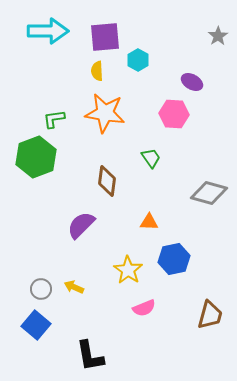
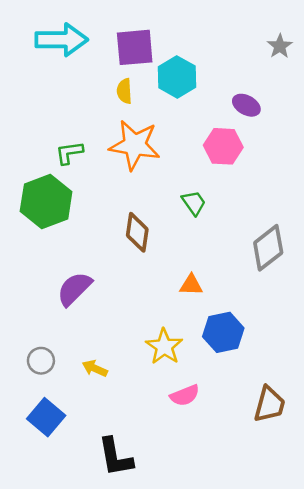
cyan hexagon: (138, 60) -> (177, 77), size x1.4
gray diamond: (209, 193) -> (268, 248), turned -54
purple semicircle: (81, 225) -> (74, 289), moved
gray circle: (41, 289) -> (41, 361), moved

